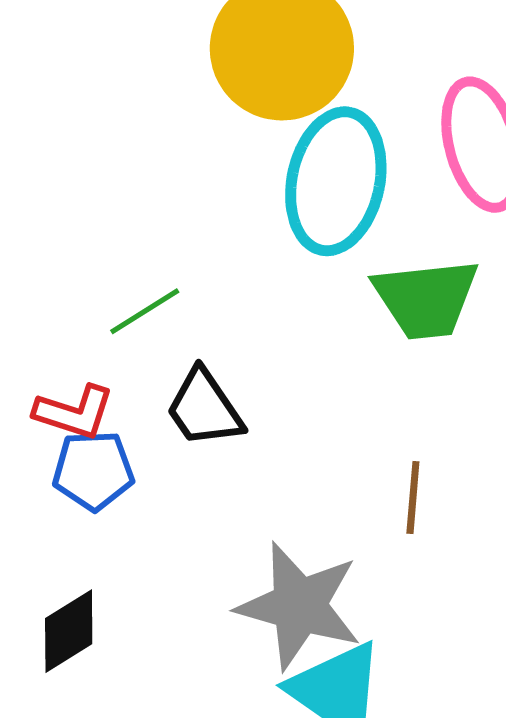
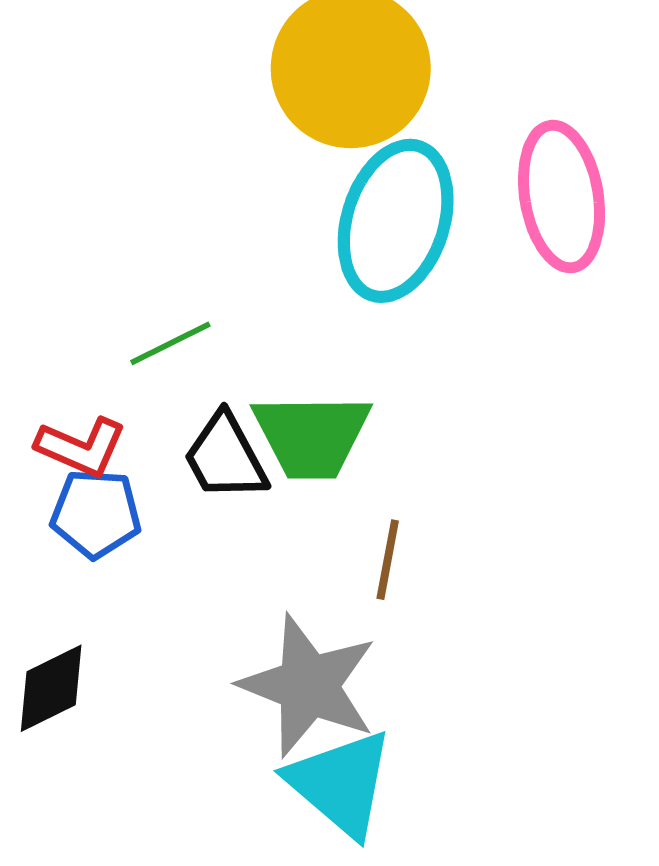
green trapezoid: (426, 299) -> (312, 436), moved
brown line: (413, 498) -> (388, 560), moved

